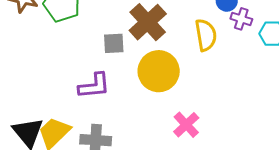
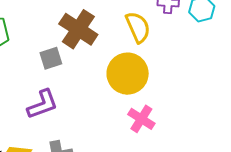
yellow circle: (159, 71) -> (128, 74), moved

